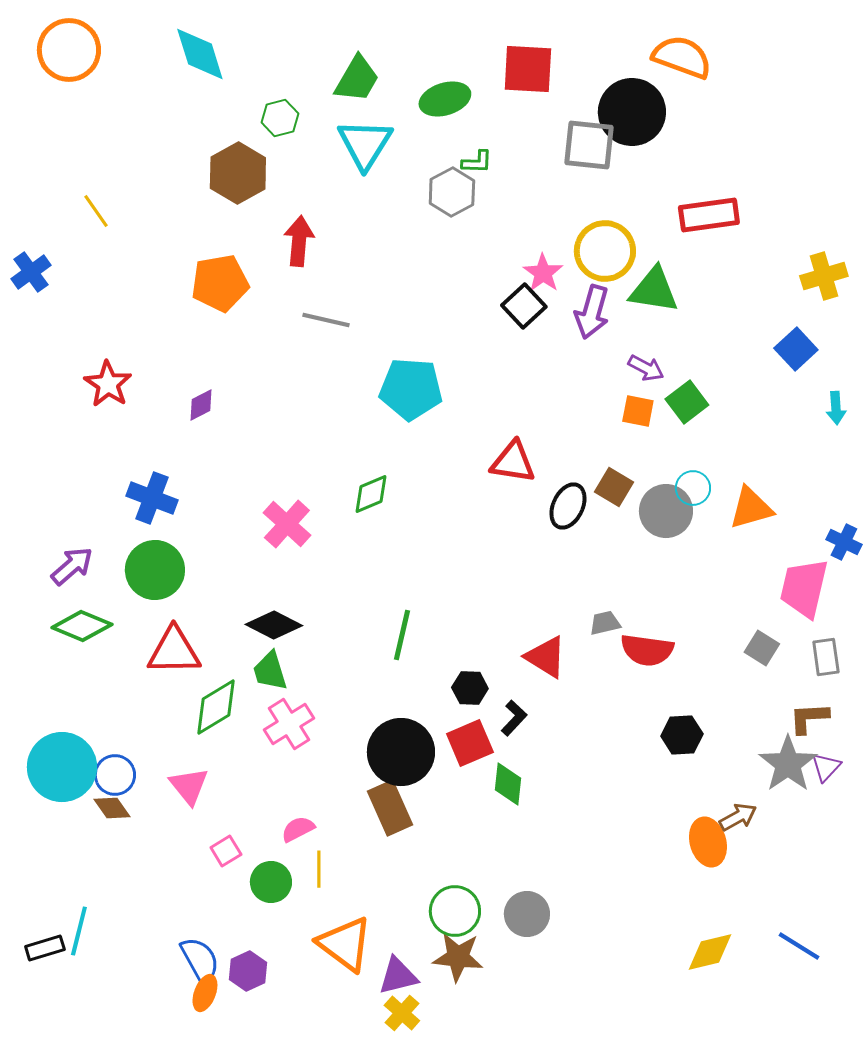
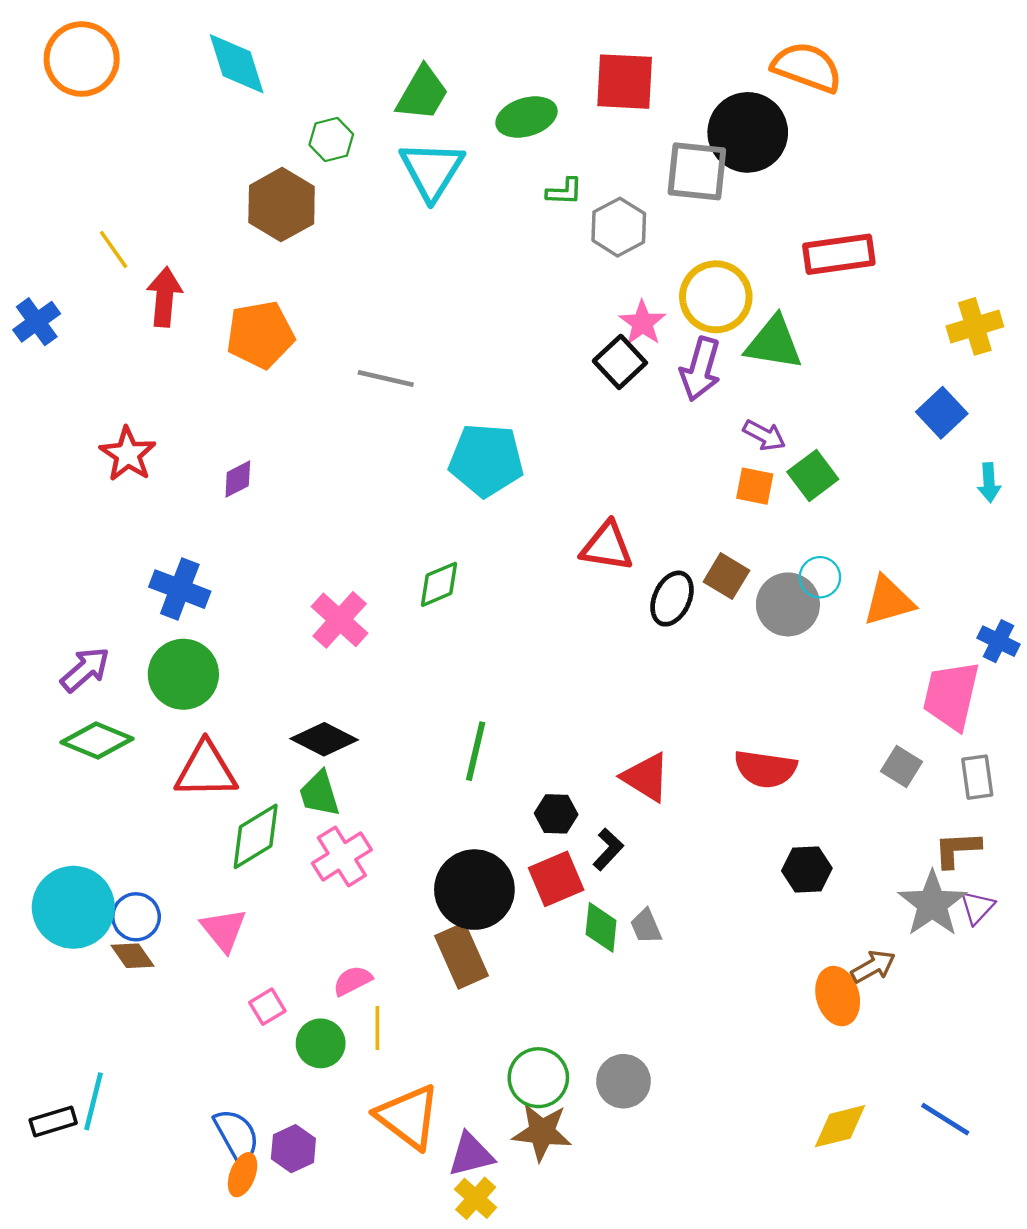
gray hexagon: (452, 192) -> (619, 227), moved
red arrow: (299, 241) -> (164, 297), moved
gray trapezoid: (605, 623) -> (646, 926), moved, turned -100

